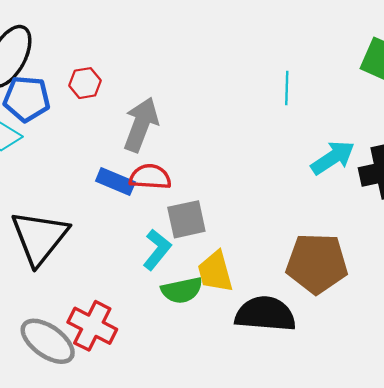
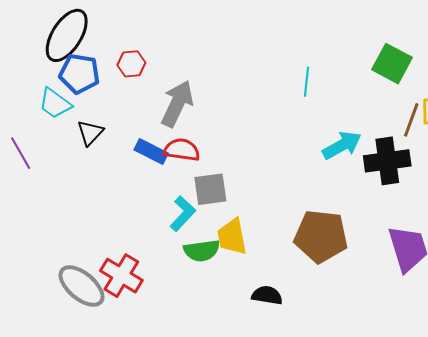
black triangle: (39, 237) -> (90, 133), moved, size x0.5
black semicircle: (265, 314) -> (267, 295), moved, size x0.6

